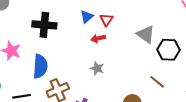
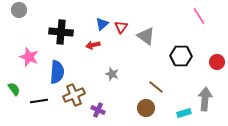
gray triangle: (146, 34) -> (146, 36), moved
red arrow: (98, 38) -> (93, 45), moved
brown line: (157, 82) -> (156, 87), moved

